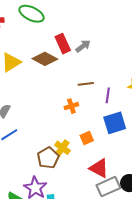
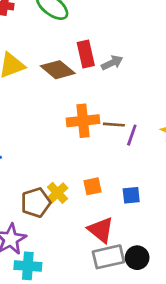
brown line: (86, 84) -> (114, 125), moved
orange cross: (71, 106) -> (83, 121), moved, size x1.6
blue square: (115, 123) -> (131, 195), moved, size x0.6

